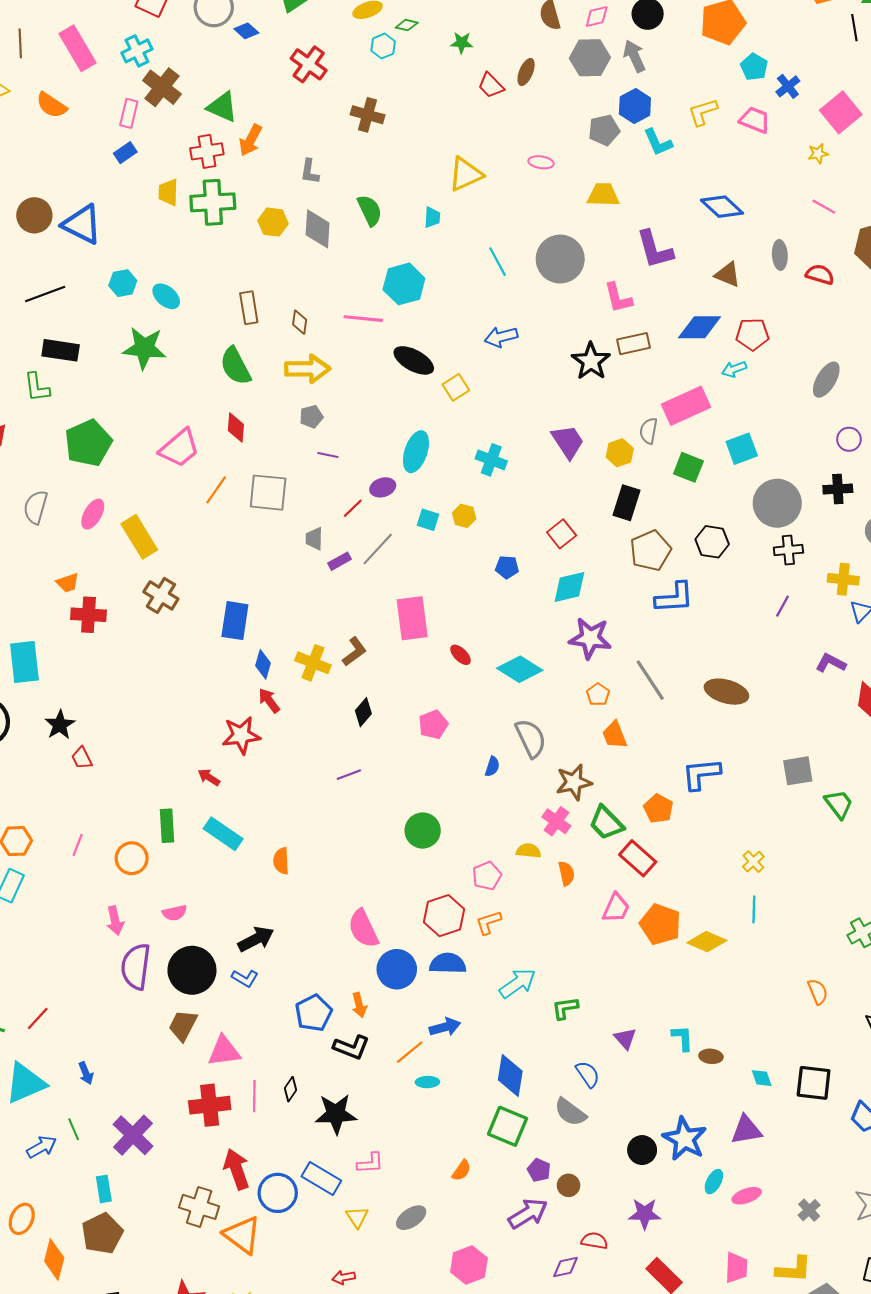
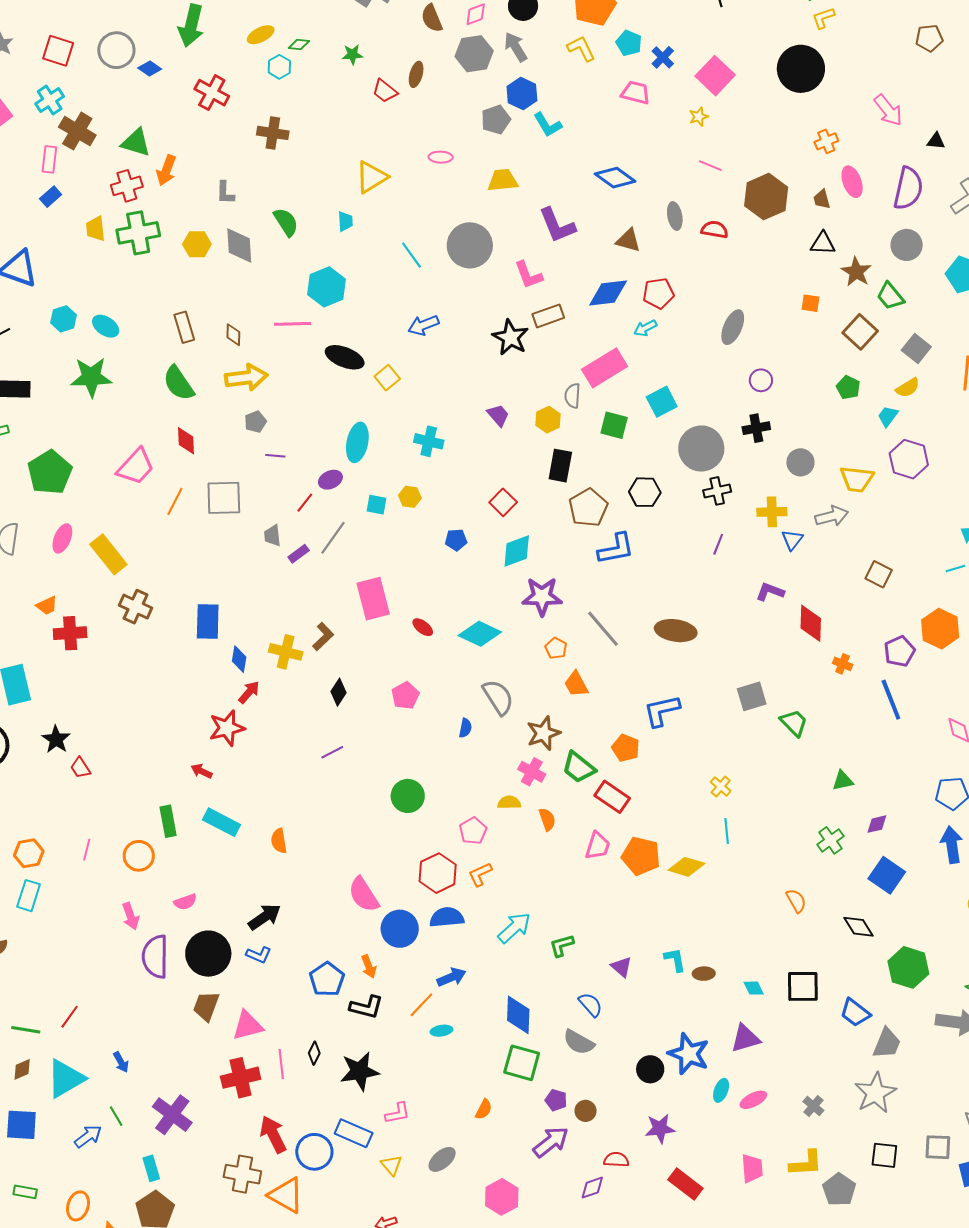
yellow L-shape: (703, 112) -> (581, 49), moved, turned 88
purple trapezoid: (568, 442) -> (498, 415), size x0.7
red arrow: (269, 701) -> (249, 692), turned 85

